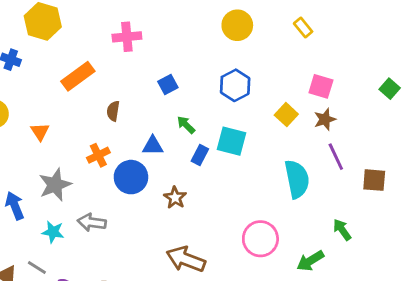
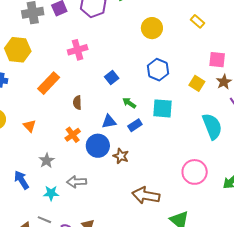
blue rectangle: (200, 155) -> (135, 125), moved, turned 40
gray star: (55, 185) -> (47, 160), size x0.7
brown star: (175, 198) -> (121, 156), moved

